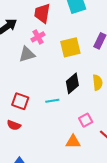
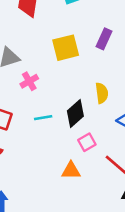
pink cross: (38, 37) -> (29, 81), moved
black diamond: (72, 83) -> (75, 114), moved

